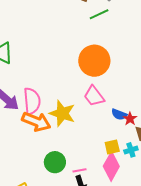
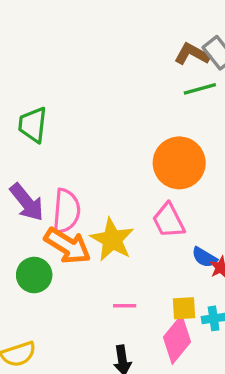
green circle: (55, 162) -> (34, 275), moved
pink line: (80, 170) -> (125, 306), moved

